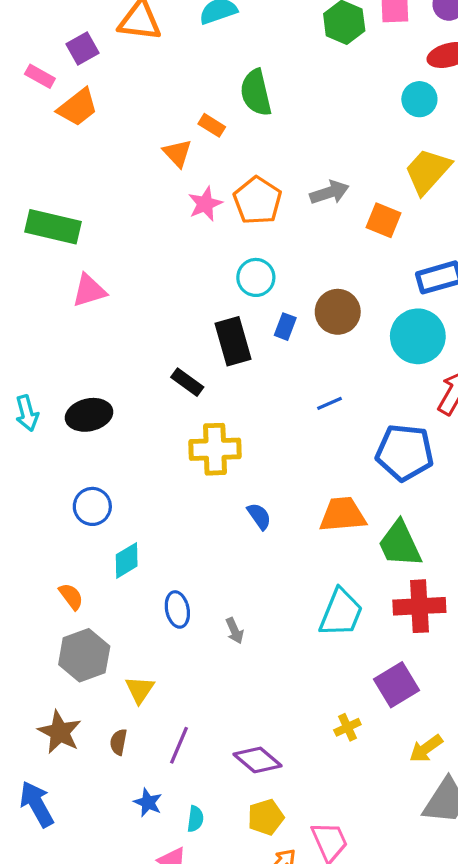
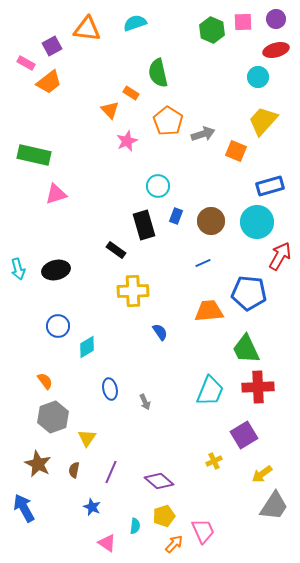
orange pentagon: (258, 201) -> (168, 121), moved
brown circle: (338, 312) -> (211, 221), moved
orange trapezoid: (343, 515) -> (209, 311), moved
cyan diamond: (127, 560) -> (87, 347), moved
cyan semicircle: (195, 819) -> (135, 526), moved

